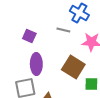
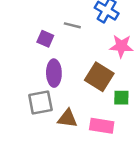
gray line: (63, 30) -> (72, 25), moved

